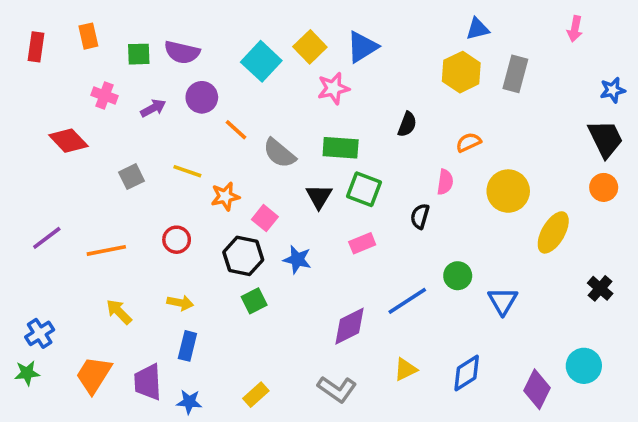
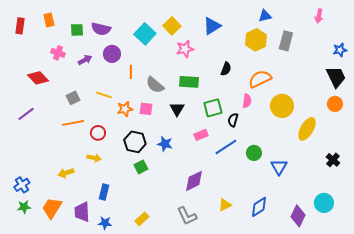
blue triangle: (362, 47) -> (212, 26), moved
orange line: (236, 130) -> (131, 72), turned 48
orange semicircle: (469, 142) -> (260, 79), size x1.6
green square: (364, 189) -> (213, 108), moved, turned -36
pink square: (265, 218) -> (146, 109), moved, turned -32
purple line: (47, 238) -> (26, 114), moved
orange line: (106, 250) -> (73, 123), moved
blue line: (407, 301) -> (226, 147), moved
yellow arrow: (180, 303) -> (94, 158), moved
yellow arrow: (119, 312) -> (66, 173), turned -63
green star: (27, 373) -> (24, 207), moved
gray L-shape: (337, 389) -> (187, 216), turned 30

